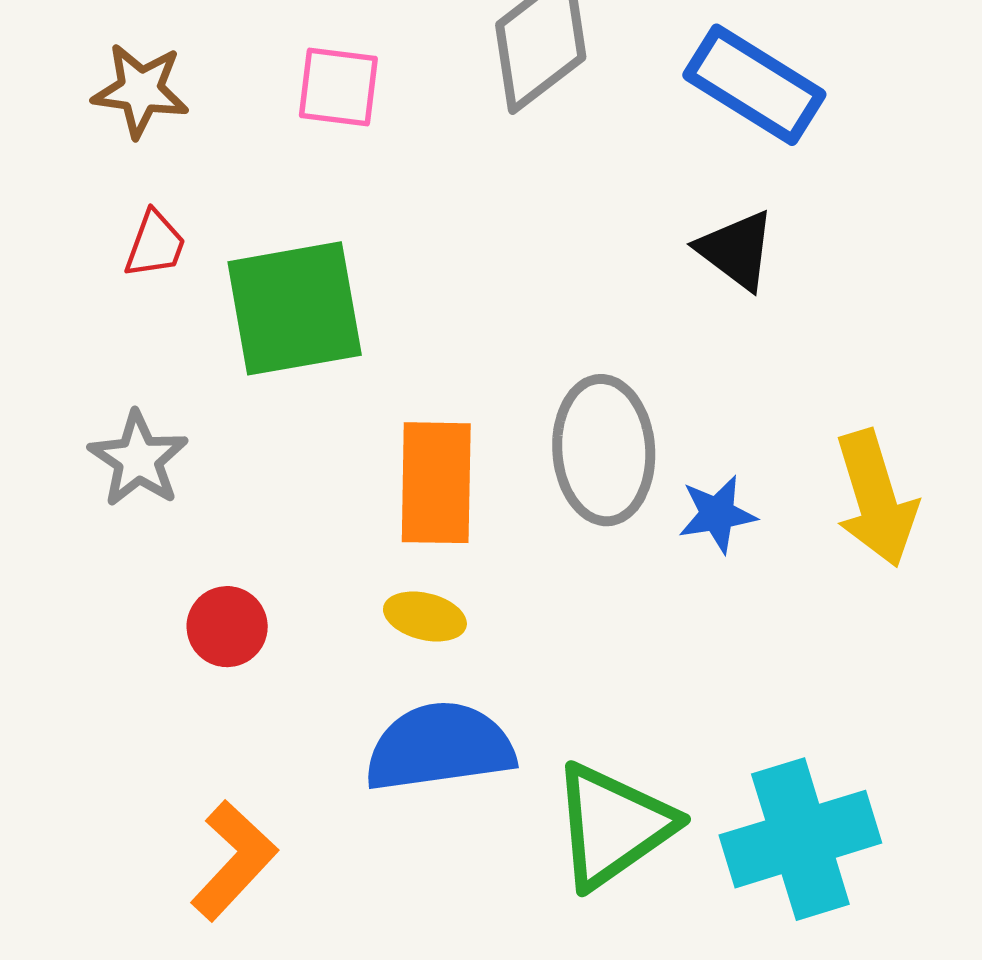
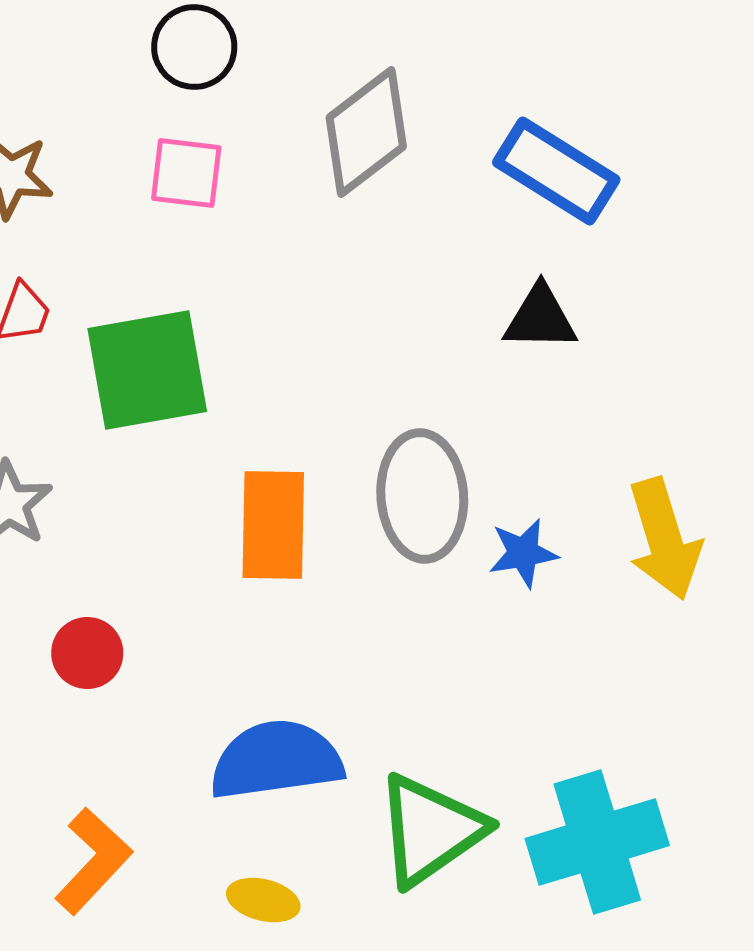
black triangle: (736, 250) -> (540, 318), turned -36
yellow ellipse: (425, 616) -> (263, 900), moved

